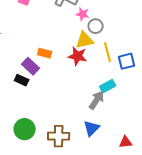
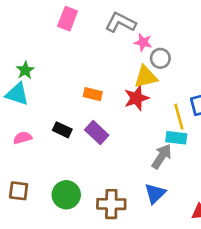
yellow line: (108, 52) -> (179, 117), moved
red star: (78, 56) -> (136, 98), turned -30
purple rectangle: (31, 66) -> (97, 132), moved
cyan rectangle: (108, 86) -> (176, 138), turned 35

